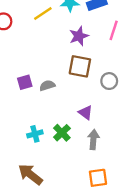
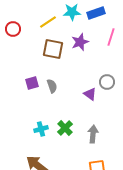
brown square: (80, 66) -> (53, 49), moved
gray semicircle: (47, 86) -> (52, 86), turned 88
purple triangle: (86, 113) -> (90, 94), moved

